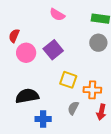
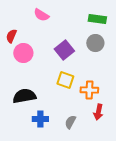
pink semicircle: (57, 15) -> (41, 15), moved
purple square: (53, 50) -> (64, 50), moved
gray semicircle: (73, 108) -> (70, 122), moved

